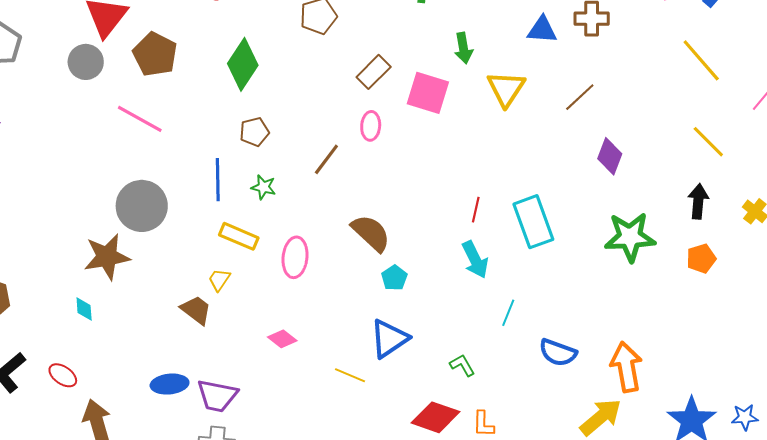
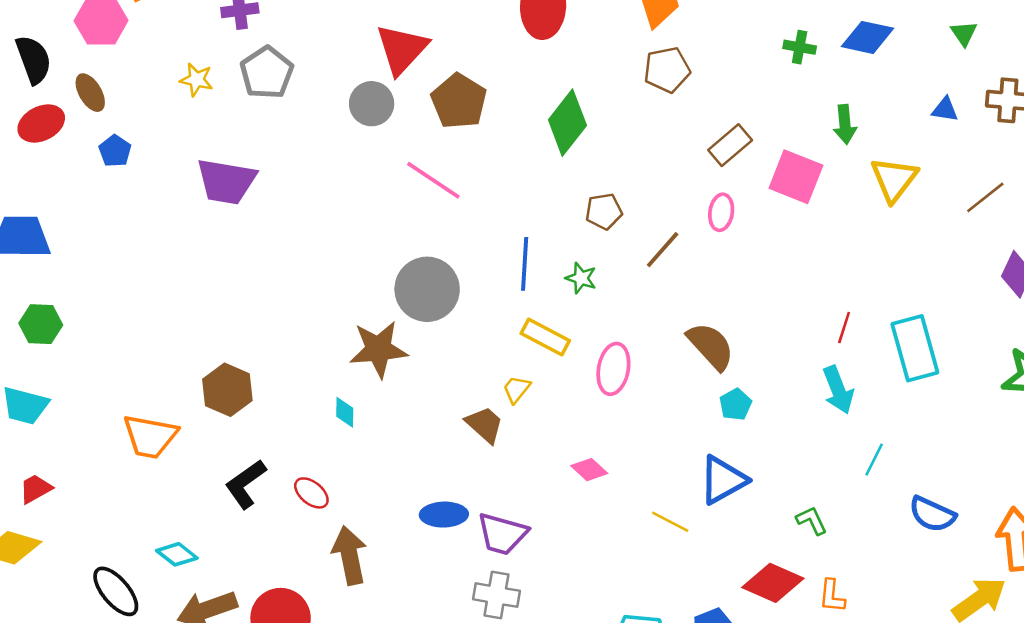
blue triangle: (542, 30) -> (945, 109), size x0.7
brown pentagon: (254, 132) -> (604, 211), moved

